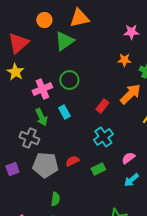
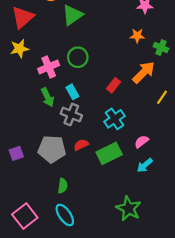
yellow star: (15, 72) -> (19, 49), turned 30
gray cross: (29, 138) -> (71, 115), moved
green rectangle: (98, 169) -> (109, 153), size x1.6

